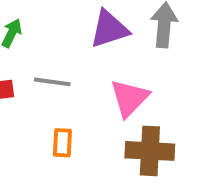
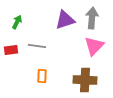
pink triangle: (130, 98) -> (94, 46), moved

